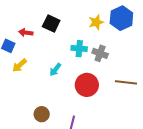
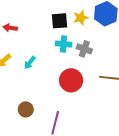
black square: (51, 23) -> (59, 21), moved, turned -30
cyan arrow: (55, 70) -> (30, 63), moved

